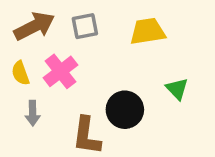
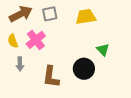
black circle: (125, 110) -> (84, 69), moved

